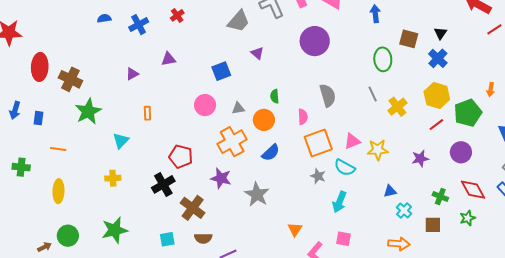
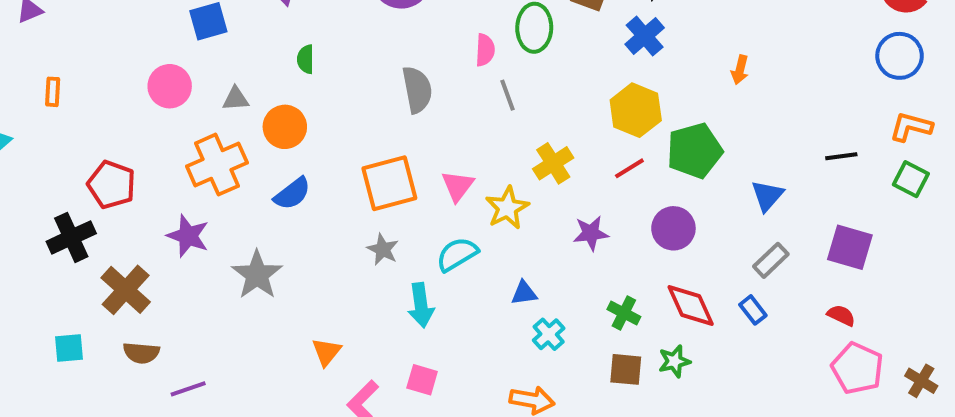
orange arrow: (491, 90) -> (740, 70), moved
green semicircle: (275, 96) -> (306, 59), moved
yellow cross: (397, 107) -> (553, 163), moved
pink semicircle: (303, 117) -> (485, 50), moved
pink triangle: (352, 141) -> (458, 186), turned -36
yellow star: (378, 150) -> (507, 208), turned -30
cyan semicircle: (345, 168) -> (457, 254), moved, turned 115
cyan arrow: (339, 202) -> (421, 305), turned -35
brown square: (433, 225) -> (626, 369), moved

